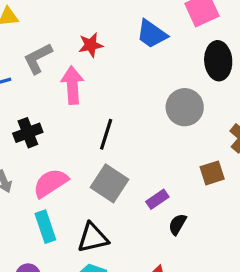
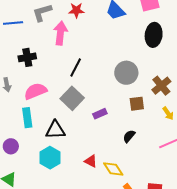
gray circle: (185, 107) -> (126, 73), moved
black semicircle: (177, 224) -> (129, 136), moved

